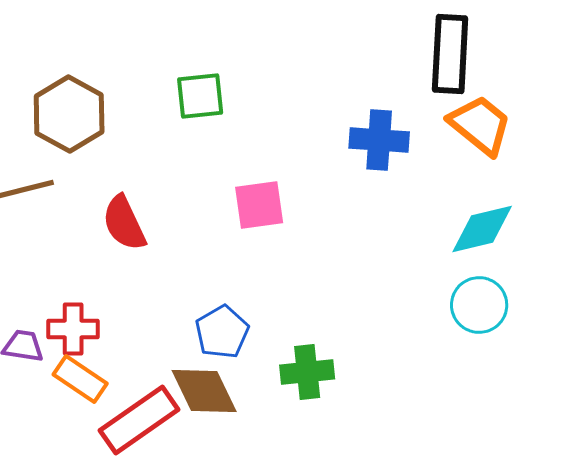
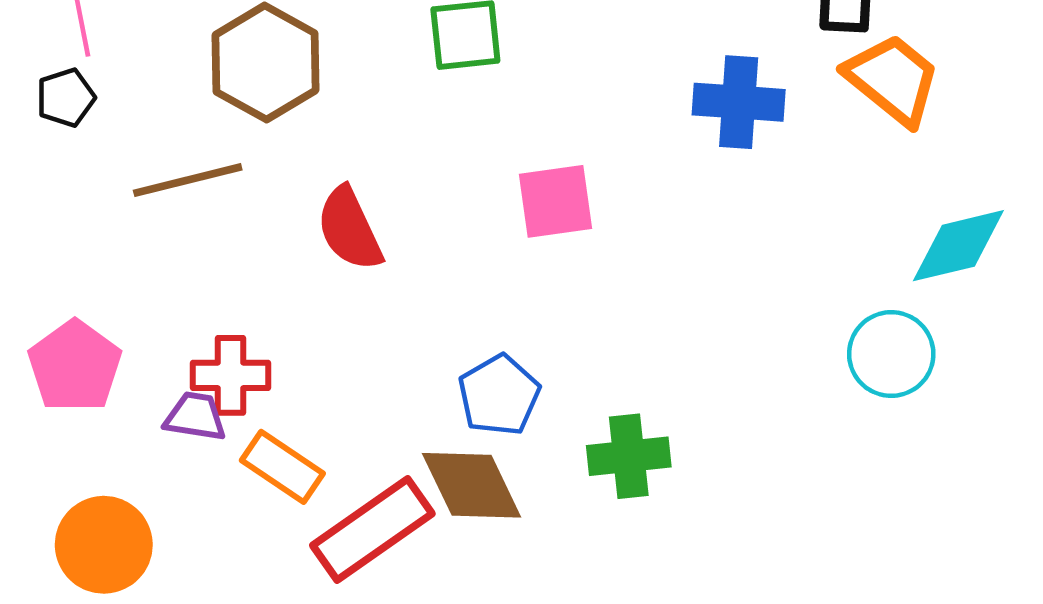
cyan diamond: (482, 229) -> (958, 246), moved
red cross: (73, 329) -> (230, 375), moved

